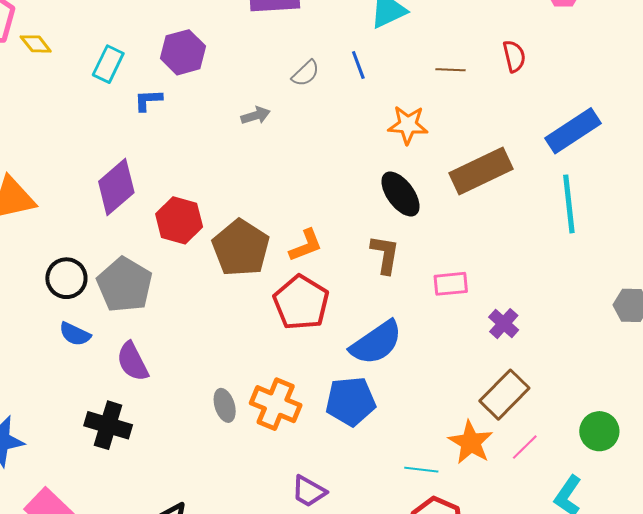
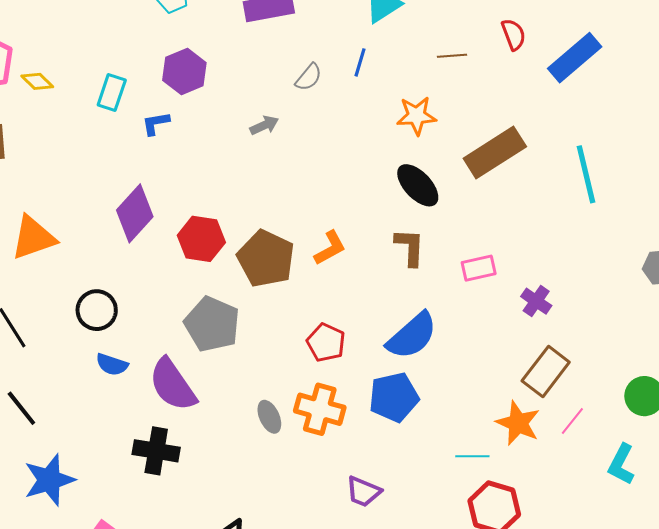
blue line: (358, 65) -> (360, 62), turned 44
blue rectangle: (573, 131) -> (575, 58), moved
gray pentagon: (125, 285) -> (212, 324), moved
red pentagon: (301, 302) -> (326, 343), moved, size x0.7
purple semicircle: (133, 362) -> (173, 385), size x1.4

